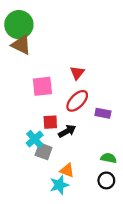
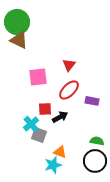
black circle: (106, 180) -> (95, 161), size x1.5

